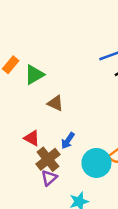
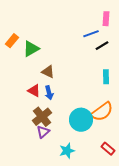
red triangle: (32, 138) -> (34, 91), moved
blue arrow: (68, 141) -> (49, 93), moved, turned -48

